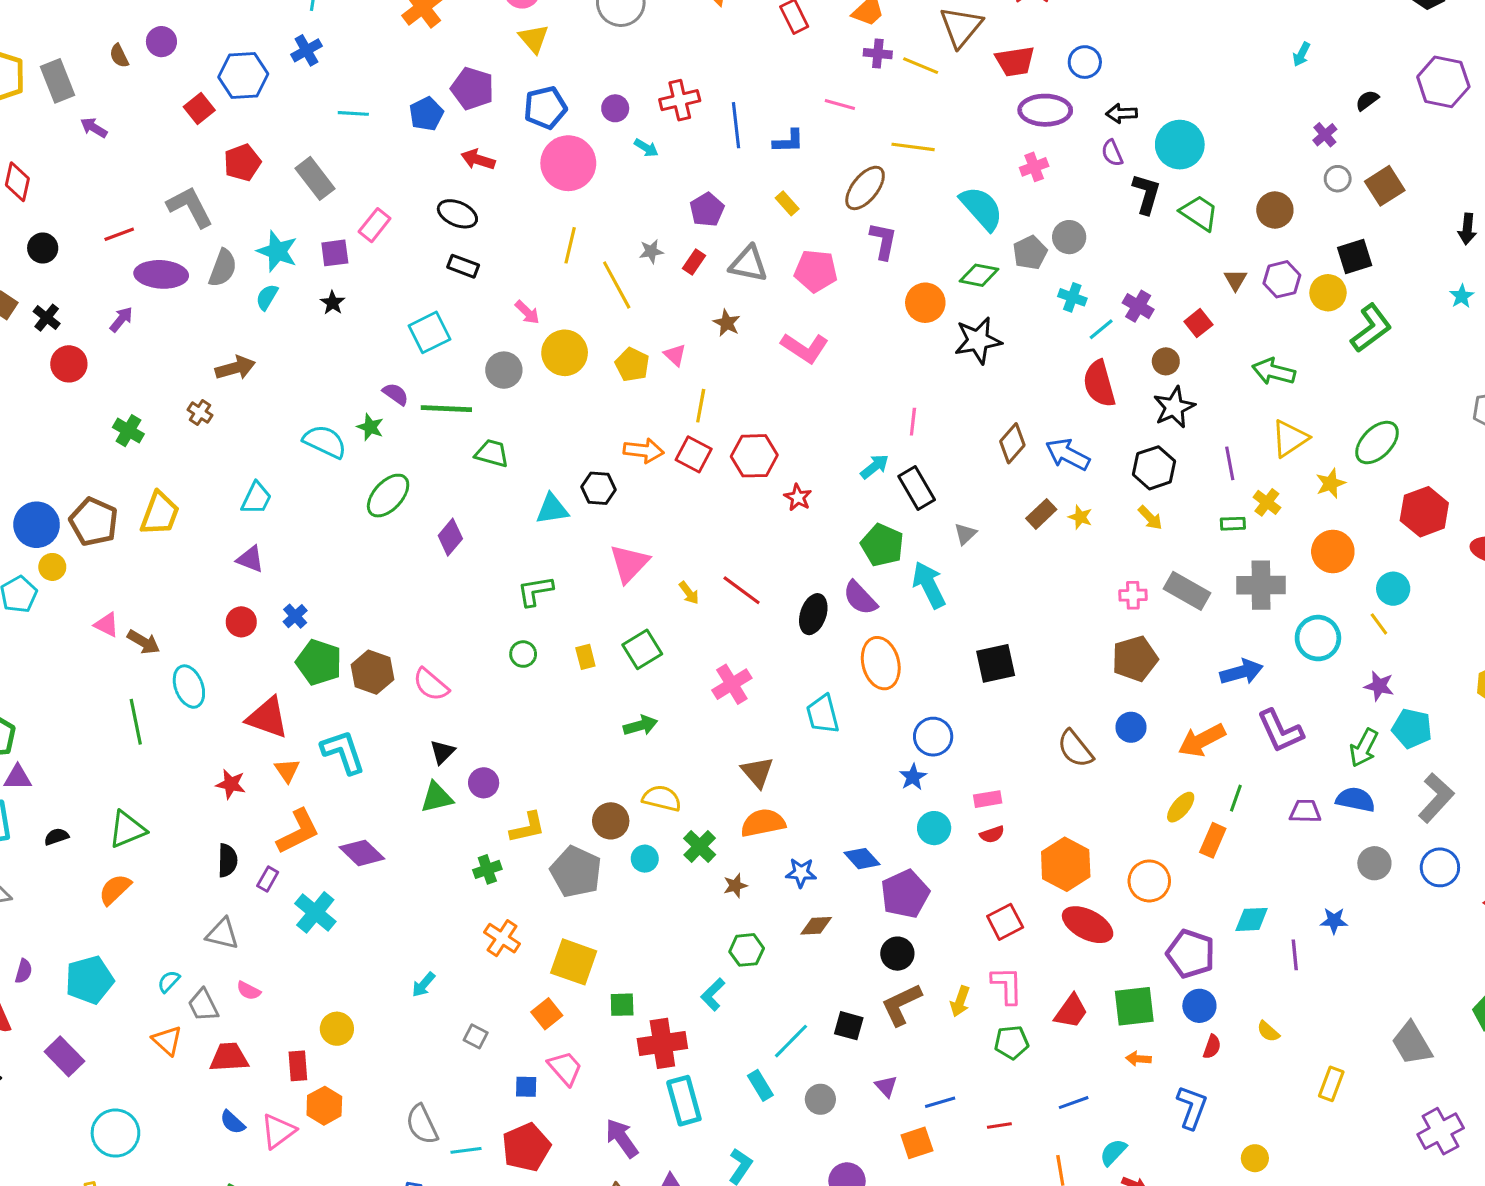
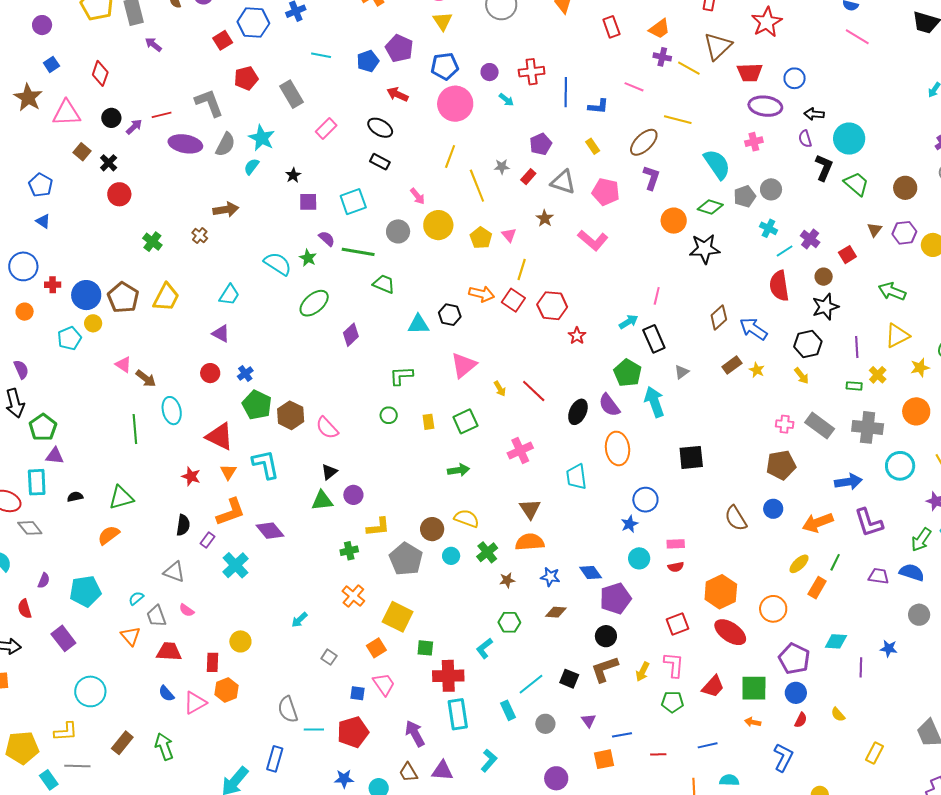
purple square: (335, 253) -> (308, 202), moved
purple arrow: (121, 319) -> (134, 127), moved
cyan semicircle: (1113, 1152) -> (729, 780), turned 42

